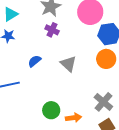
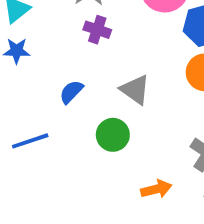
green circle: (51, 110) -> (113, 135), moved

